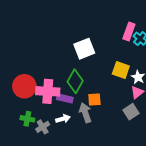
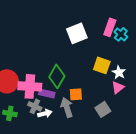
white square: (84, 49) -> (77, 33), moved
gray square: (131, 112) -> (103, 109), moved
gray cross: (43, 127) -> (35, 106), moved, turned -32

